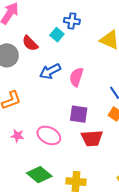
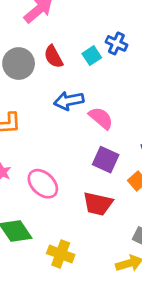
pink semicircle: (76, 77) -> (101, 118), turned 96
purple square: (79, 114) -> (106, 160), moved

